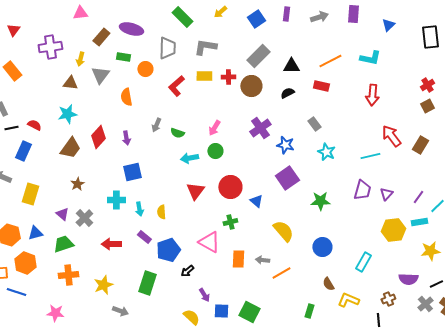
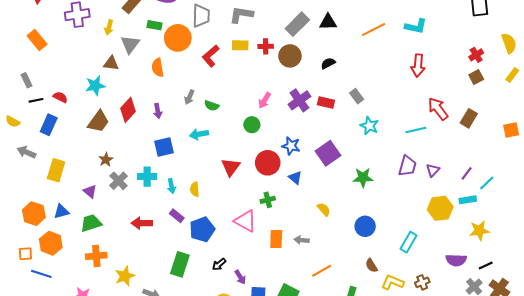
black triangle: (291, 66) -> (328, 22), moved
orange circle: (145, 69) -> (178, 38), size x1.6
brown triangle: (70, 83) -> (111, 63), moved
red rectangle: (321, 86) -> (326, 102), moved
pink arrow: (214, 128) -> (265, 100), moved
blue star: (285, 145) -> (291, 146), moved
cyan arrow: (189, 158) -> (199, 134), moved
gray cross: (84, 218) -> (119, 181), moved
yellow semicircle: (283, 231) -> (324, 209), size x0.6
black arrow: (187, 271) -> (219, 264), moved
orange line: (281, 273) -> (322, 271), moved
yellow star: (103, 285) -> (125, 276), moved
brown cross: (388, 299) -> (422, 282), moved

